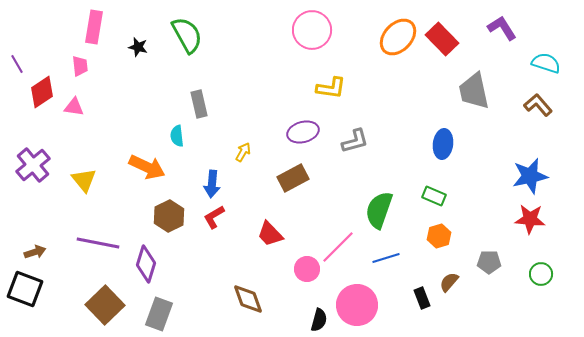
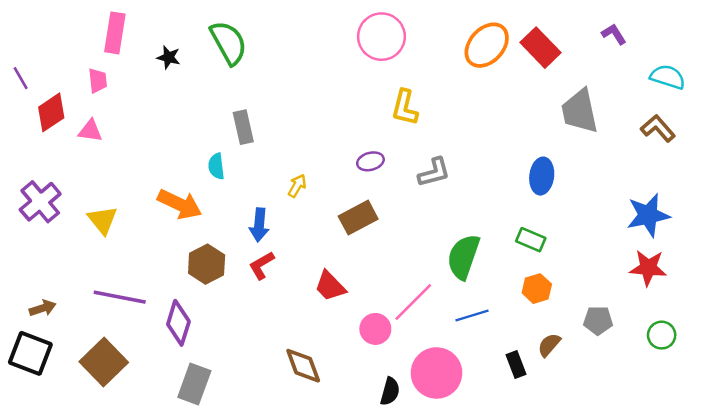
purple L-shape: (502, 28) -> (614, 34), size x0.7
yellow L-shape: (331, 88) -> (405, 108), turned 96
purple ellipse: (303, 132) -> (370, 161), size x0.7
brown square: (105, 305) -> (104, 362), moved

